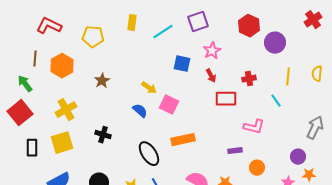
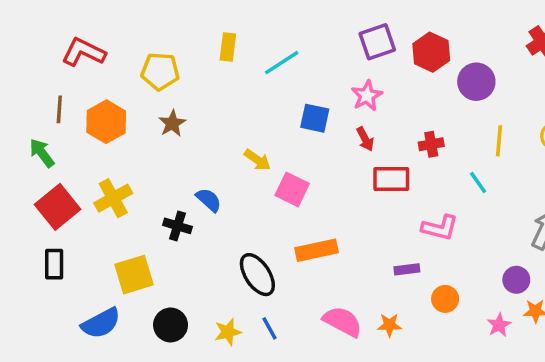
purple square: (198, 22) -> (377, 42), moved
brown star: (102, 81) -> (172, 123), moved
blue semicircle: (140, 111) -> (209, 200), moved
red square: (20, 113) -> (58, 207), moved
black cross: (103, 135) -> (177, 226), moved
yellow square: (62, 143) -> (134, 275), moved

